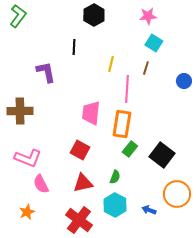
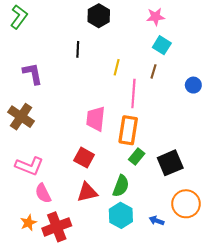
purple L-shape: (46, 72) -> (33, 74), moved
brown cross: (20, 111) -> (21, 117), turned 35
black square: (162, 155) -> (170, 163), turned 30
green semicircle: (115, 177) -> (121, 186), size x1.5
red cross: (79, 220) -> (57, 227), moved, turned 32

